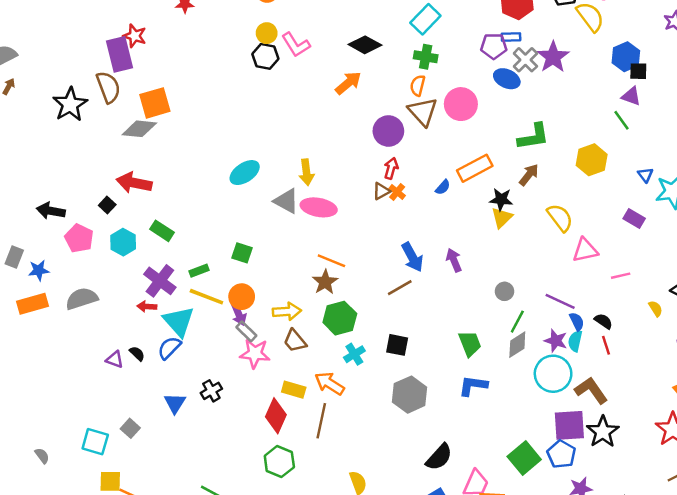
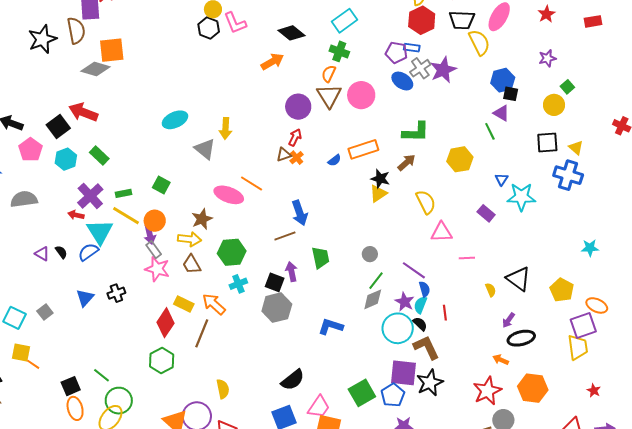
black square: (107, 205) -> (58, 127), size x1.6
pink ellipse: (319, 207) -> (229, 195), moved
purple arrow: (454, 260) -> (291, 272), moved
orange line: (331, 261) -> (252, 183), moved
brown star: (325, 282) -> (202, 219), moved
black semicircle: (603, 321) -> (420, 324), moved
green trapezoid: (470, 343) -> (320, 258), moved
gray hexagon: (410, 395) -> (277, 308), moved

